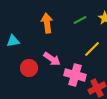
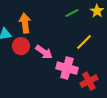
orange arrow: (47, 23) -> (25, 23), moved
red circle: (29, 68) -> (21, 46), moved

